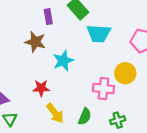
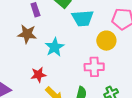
yellow circle: (125, 73) -> (106, 41), moved

